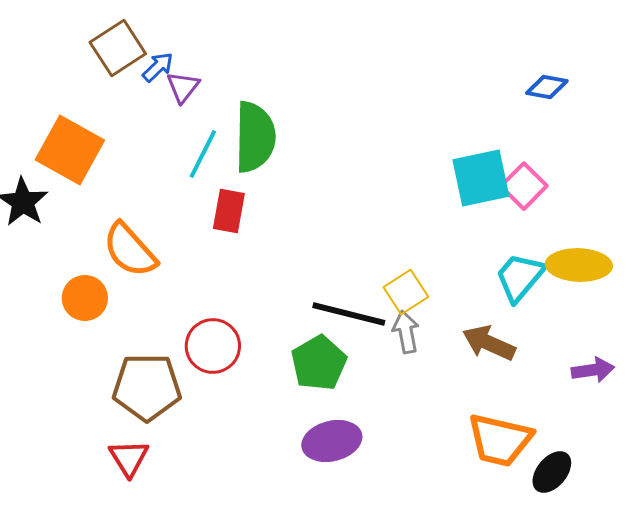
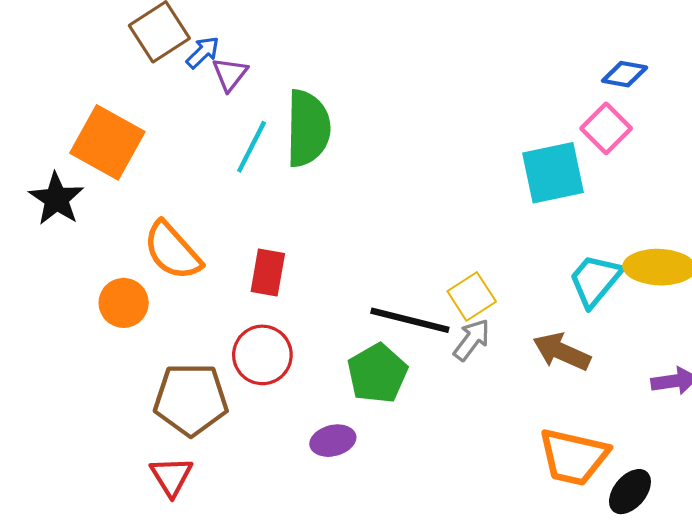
pink square: (524, 186) -> (606, 128), moved
red rectangle: (229, 211) -> (268, 273), moved
gray arrow: (406, 332) -> (472, 340), turned 48
purple ellipse: (332, 441) -> (333, 441), moved, size x0.7

